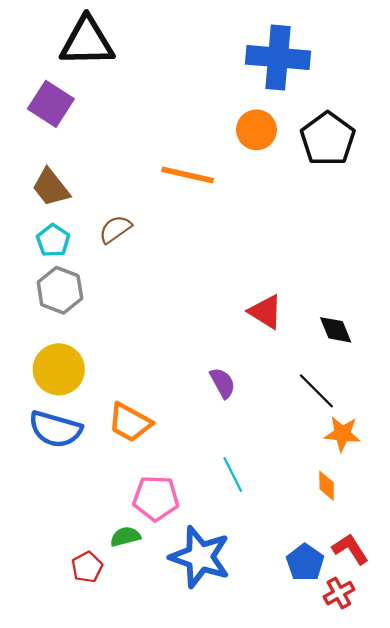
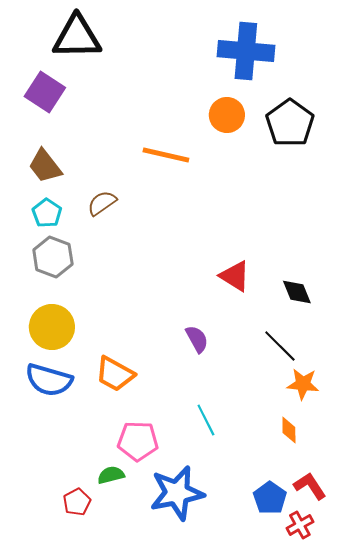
blue star: (200, 557) -> (177, 493), turned -30

